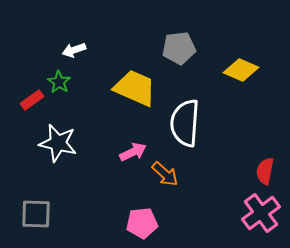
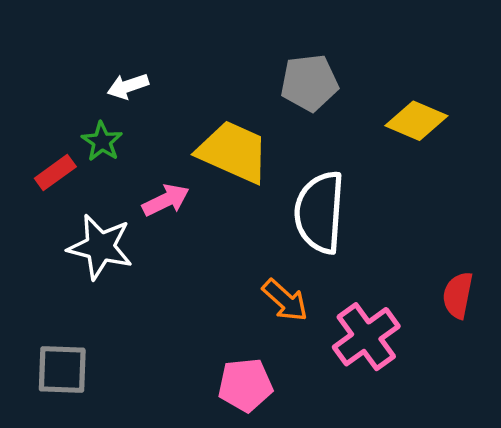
pink arrow: (133, 152) -> (166, 200), moved
pink cross: (261, 213) -> (366, 337), moved

